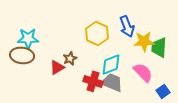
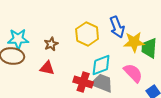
brown star: (70, 58) -> (51, 44), moved
red triangle: (57, 67) -> (47, 68), turned 42

